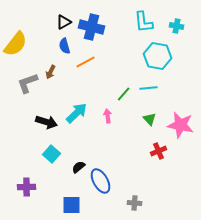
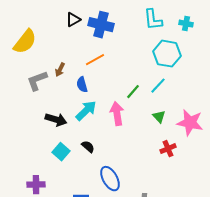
blue semicircle: (65, 46) -> (82, 85), moved
cyan line: (149, 88) -> (158, 86), turned -42
pink arrow: (108, 116) -> (117, 114), size x1.6
black semicircle: (79, 167) -> (88, 147), moved, turned 80

